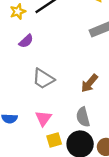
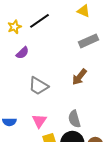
brown arrow: (89, 83) -> (79, 77), moved

